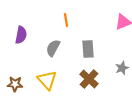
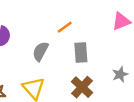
orange line: (66, 20) -> (65, 27), moved, turned 64

